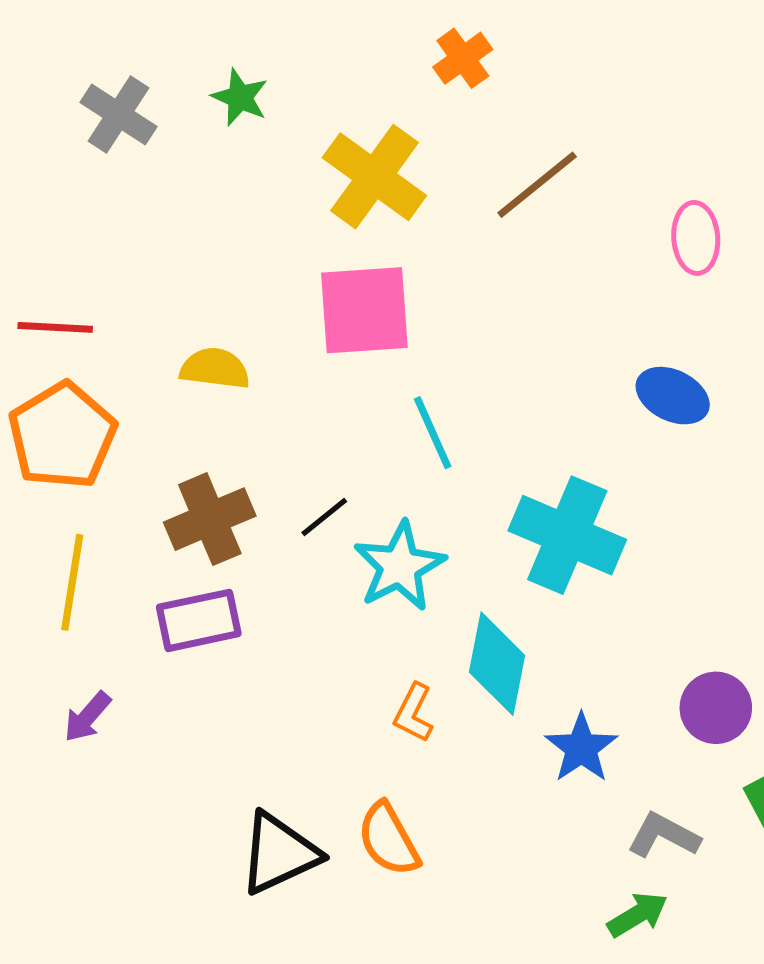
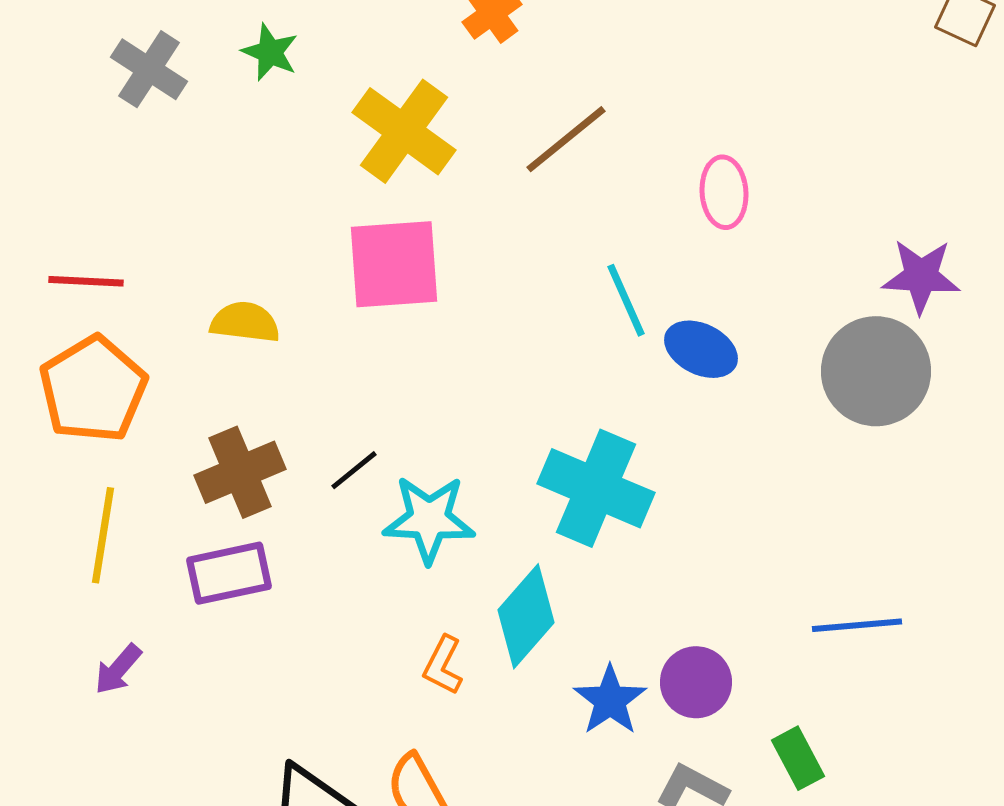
cyan line: (433, 433) -> (626, 300), moved
cyan star: (400, 566) -> (429, 519), turned 30
cyan diamond: (497, 664) -> (526, 616), turned 30
purple circle: (716, 708) -> (696, 682), moved

